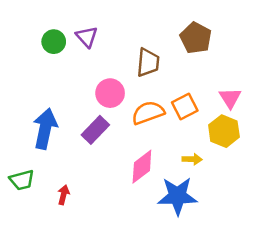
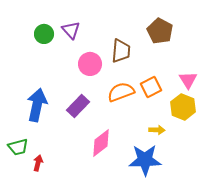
pink circle: (110, 93) -> (90, 64), moved
pink diamond: (142, 167) -> (101, 143), moved
red arrow: (64, 195) -> (38, 163), moved

